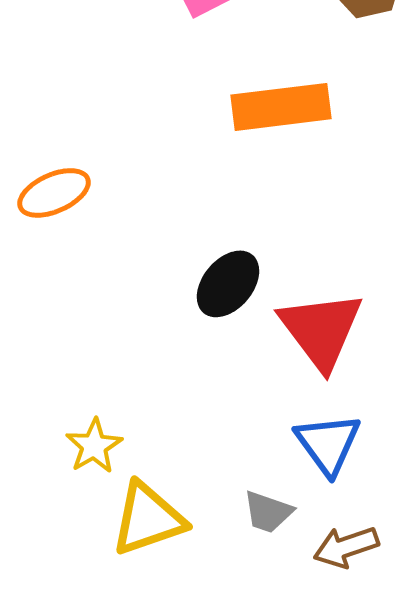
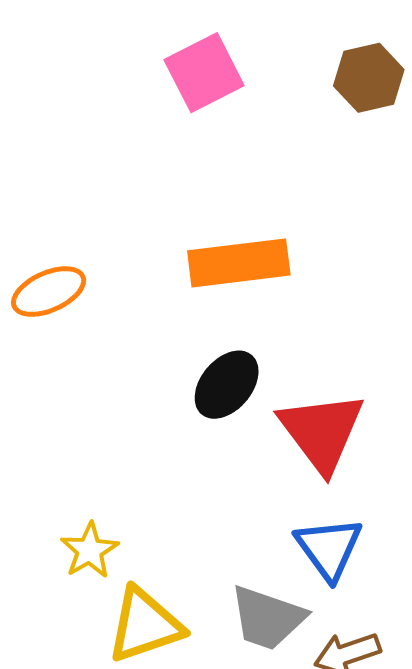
orange rectangle: (281, 107) -> (239, 263), moved
gray trapezoid: (268, 512) -> (267, 618), size x1.5

